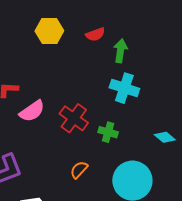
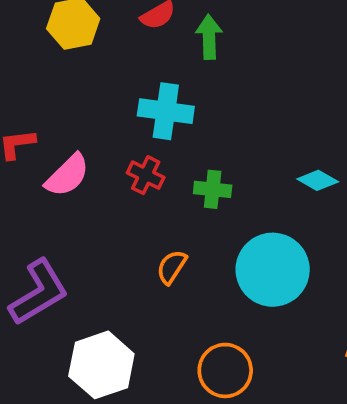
cyan cross: (124, 88) -> (166, 111), moved
red cross: (74, 118) -> (146, 175), size x0.7

